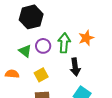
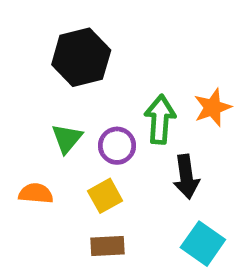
purple circle: (43, 46) -> (117, 146), moved
green triangle: (25, 51) -> (67, 139), turned 32

